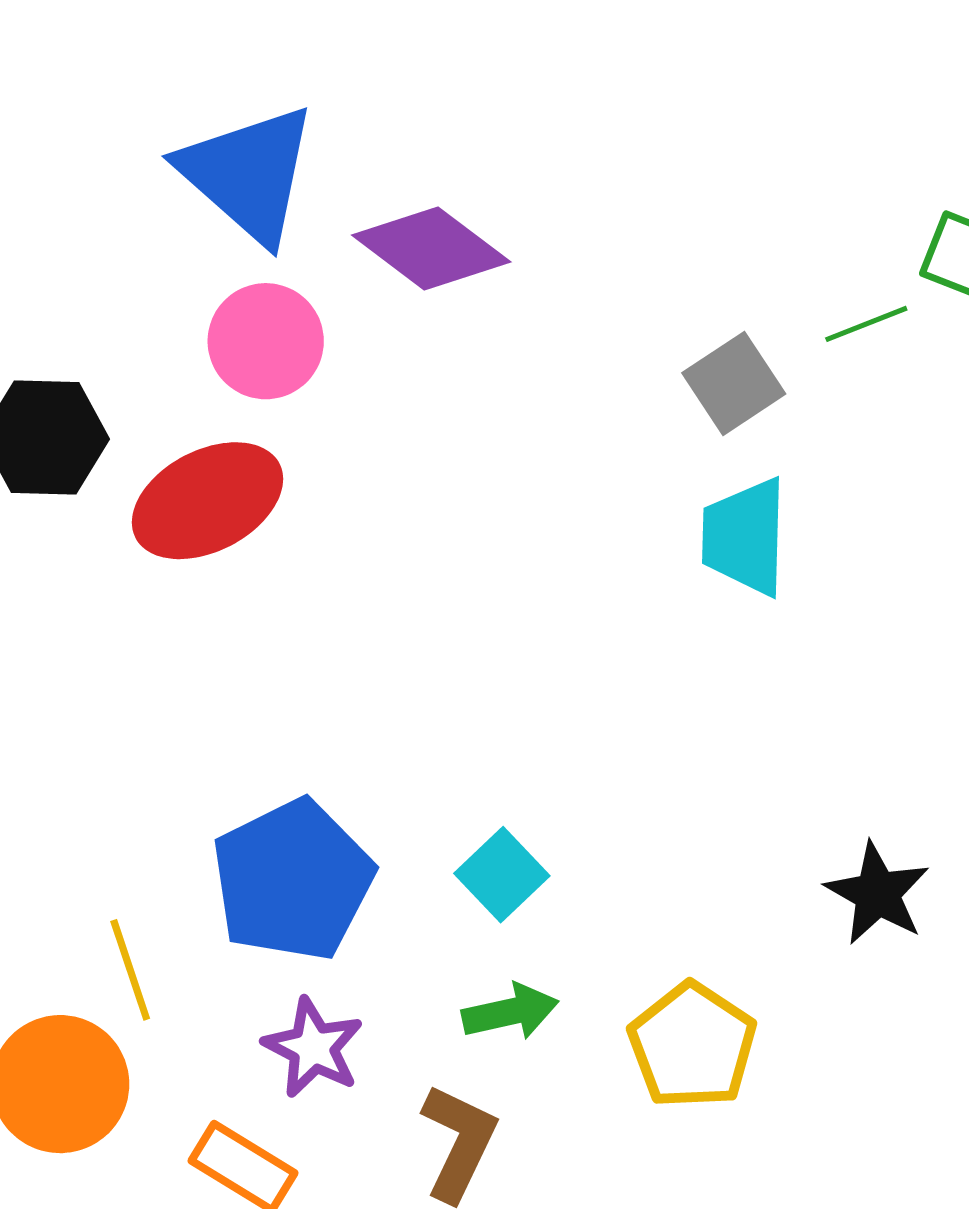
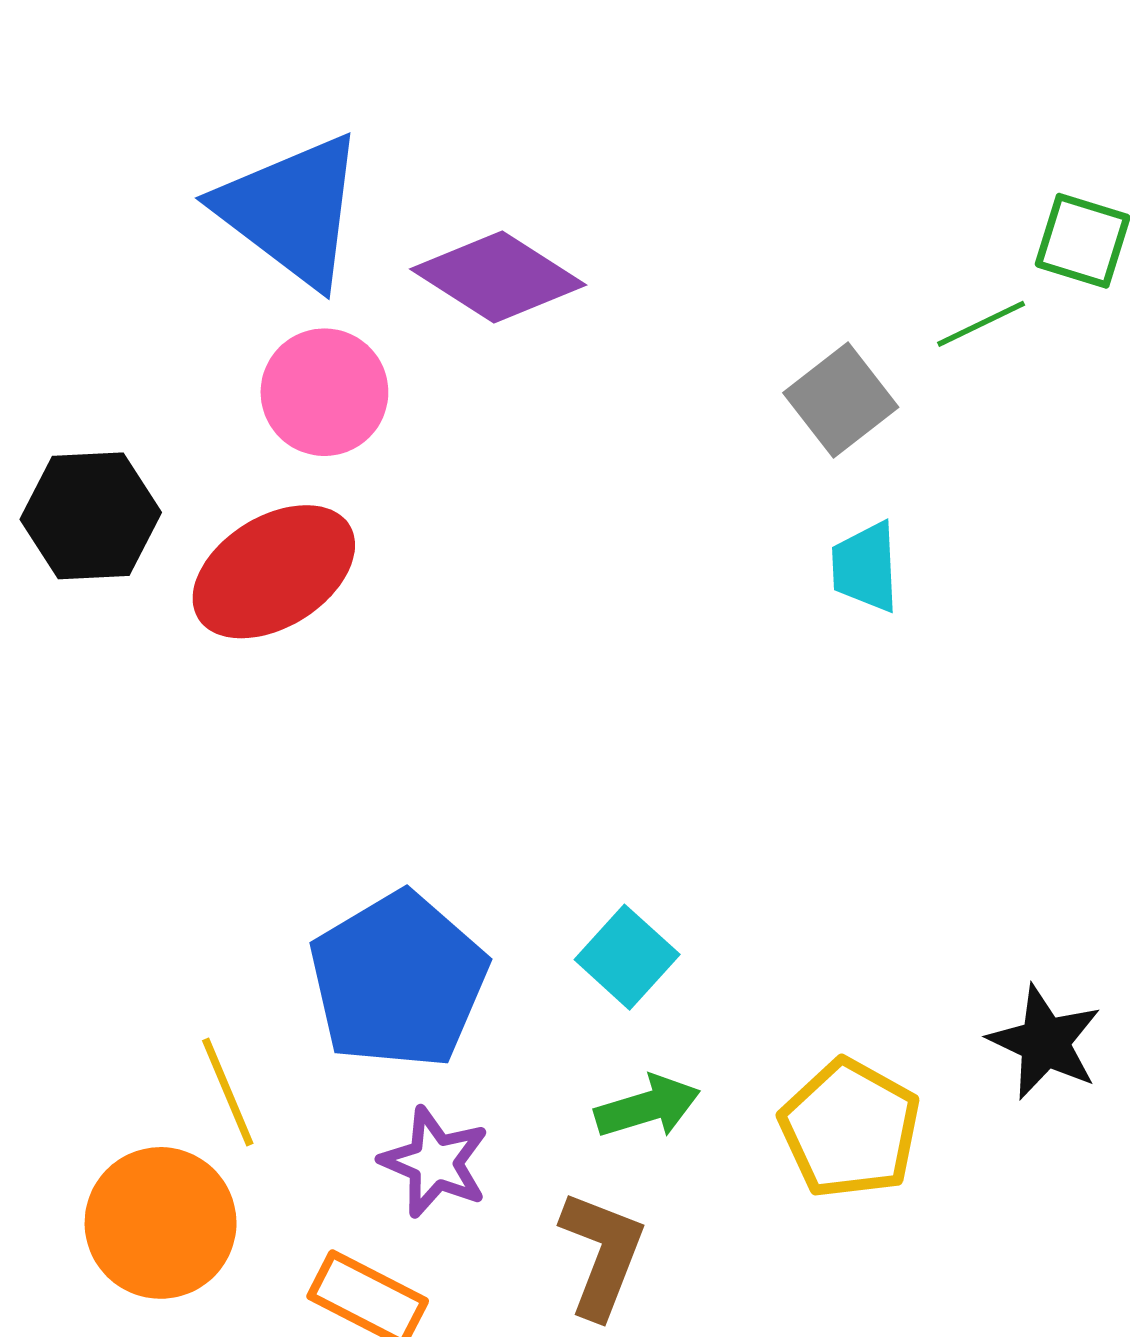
cyan trapezoid: (745, 537) -> (865, 567), size x0.7
black star: (877, 893) -> (1045, 1042), moved

